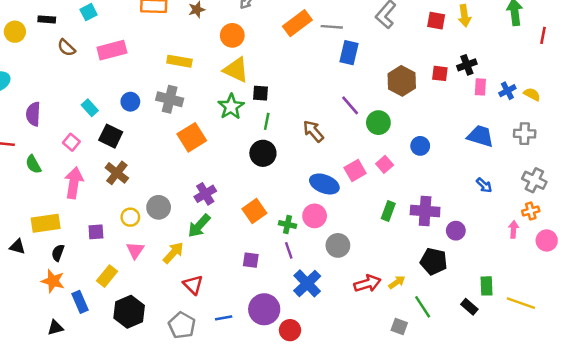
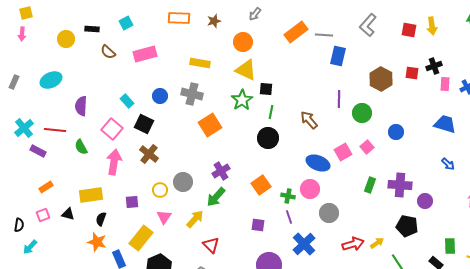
purple line: (350, 105) -> (339, 99), turned 42
pink square: (71, 142) -> (112, 129), size x1.5
yellow rectangle: (107, 276) -> (141, 238), size x1.4

